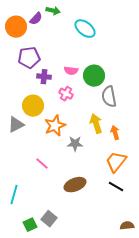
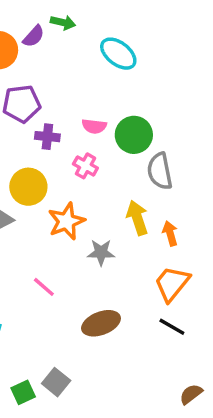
brown semicircle: (127, 226) -> (191, 394), turned -32

